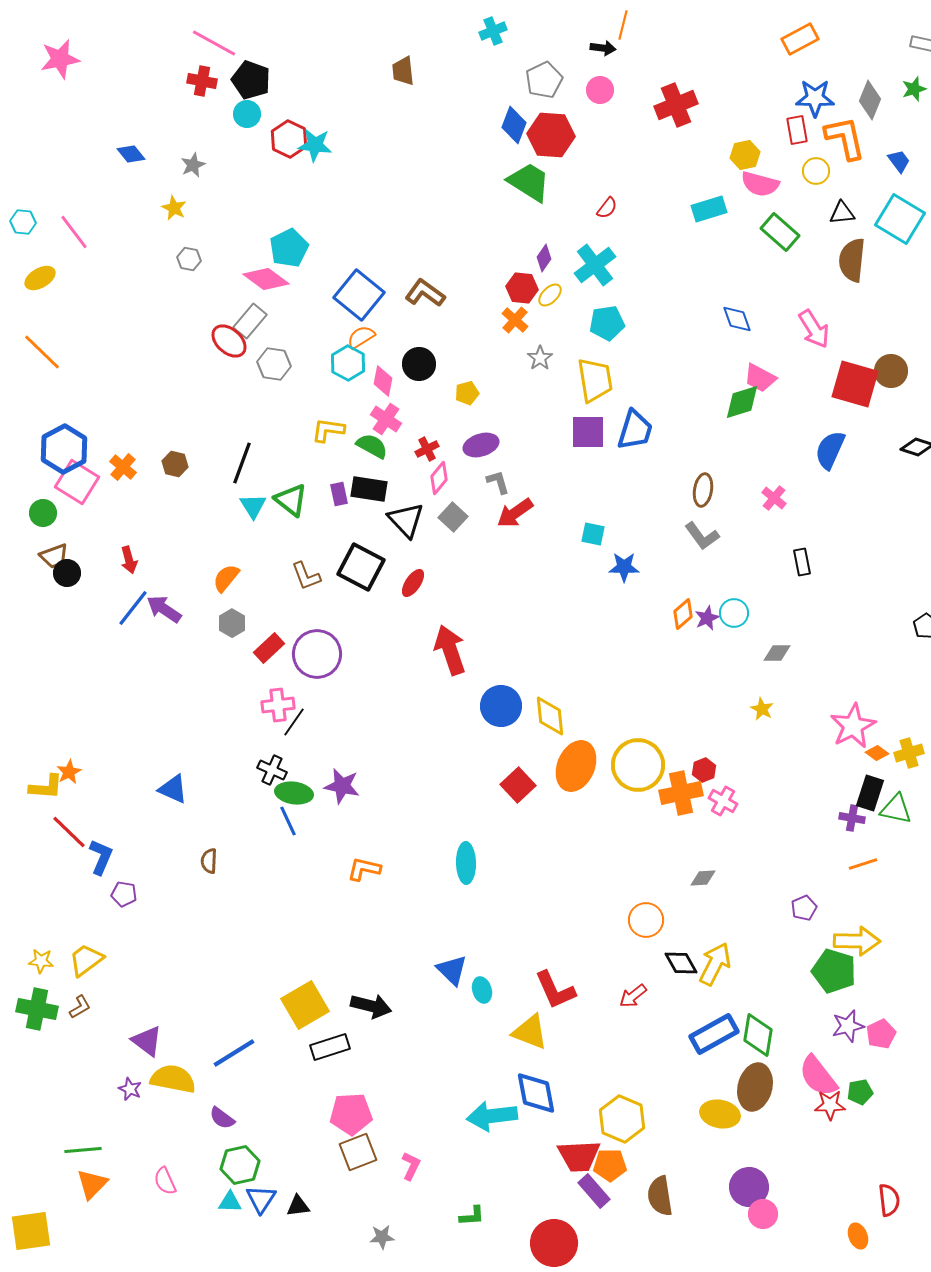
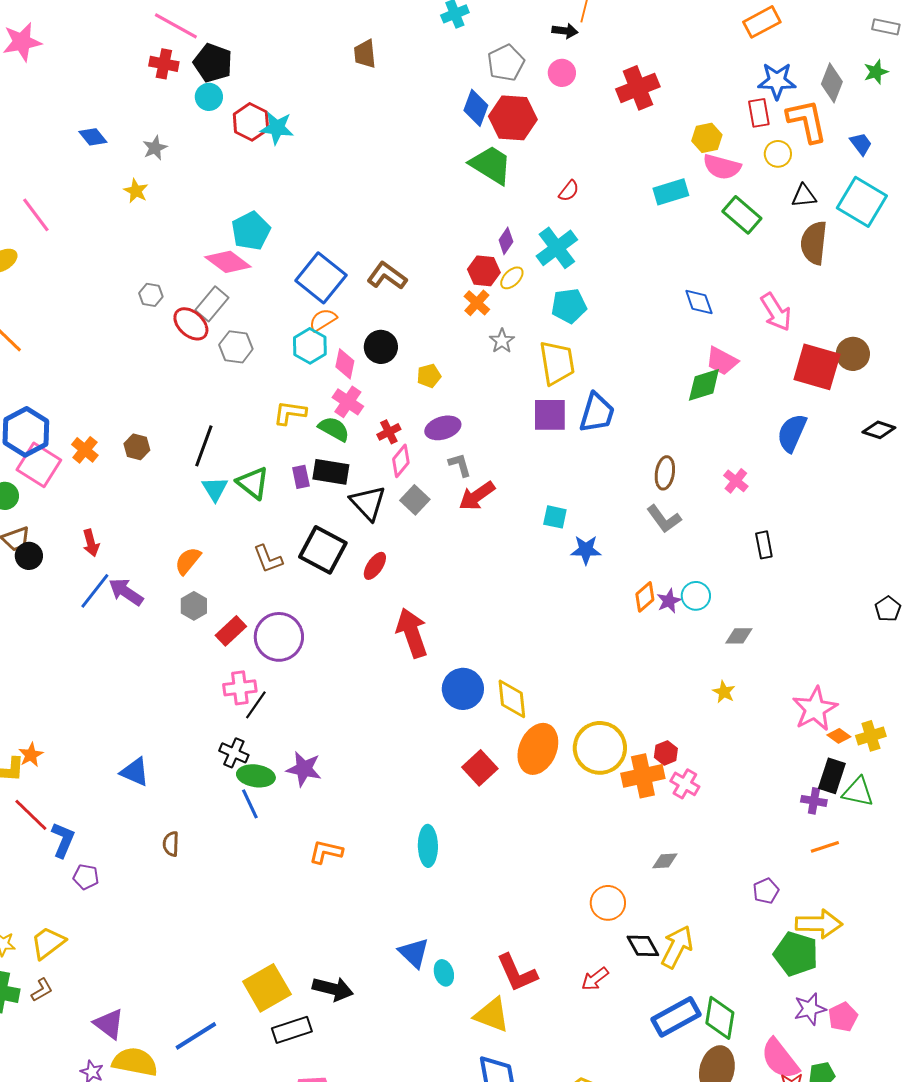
gray hexagon: (189, 259) -> (151, 295), moved

